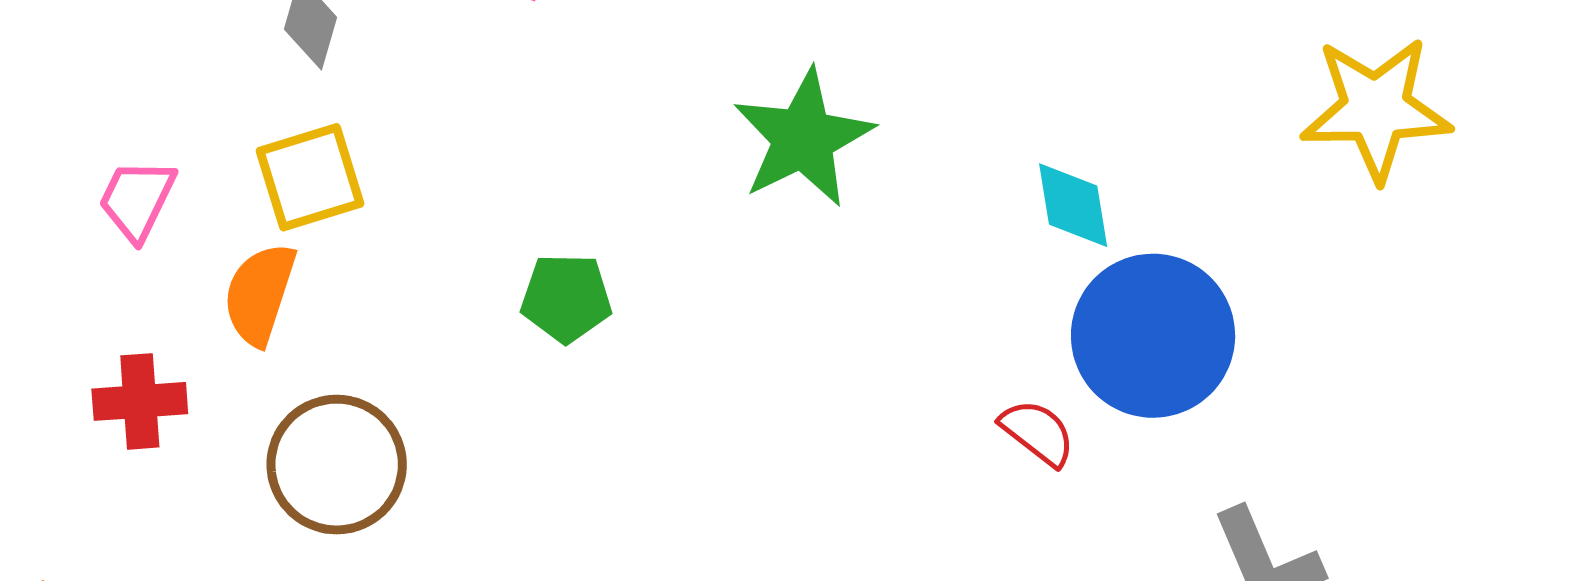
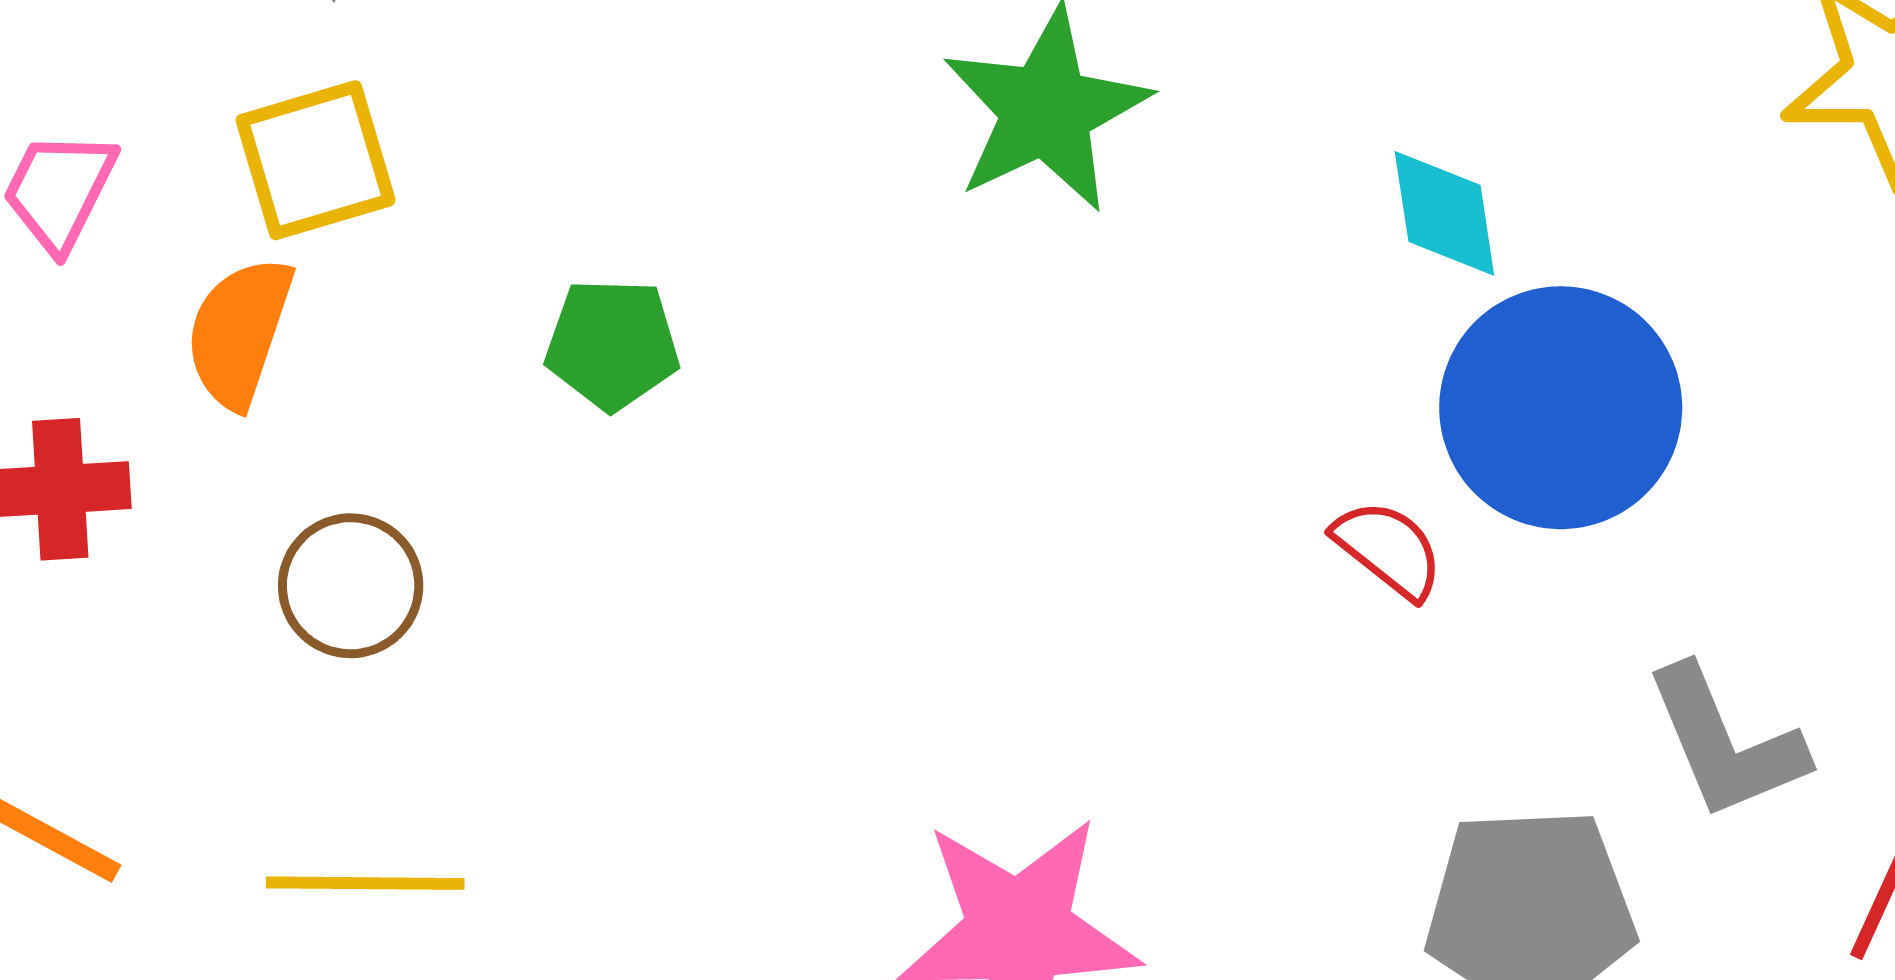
green pentagon: (566, 298) -> (612, 344), moved
brown circle: (337, 465) -> (351, 586), size x0.7

